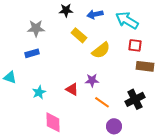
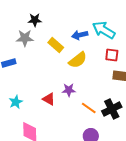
black star: (66, 10) -> (35, 20), moved
blue arrow: (95, 14) -> (80, 35), moved
gray star: (36, 28) -> (25, 38), moved
orange line: (102, 102) -> (89, 108), moved

